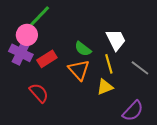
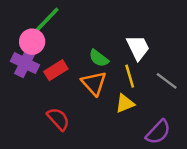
red semicircle: (39, 93) -> (58, 119), moved

